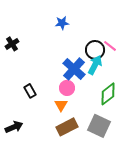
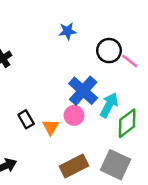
black circle: (95, 50) -> (109, 51), moved
cyan arrow: (95, 65) -> (109, 105), moved
orange triangle: (61, 105) -> (51, 127), moved

